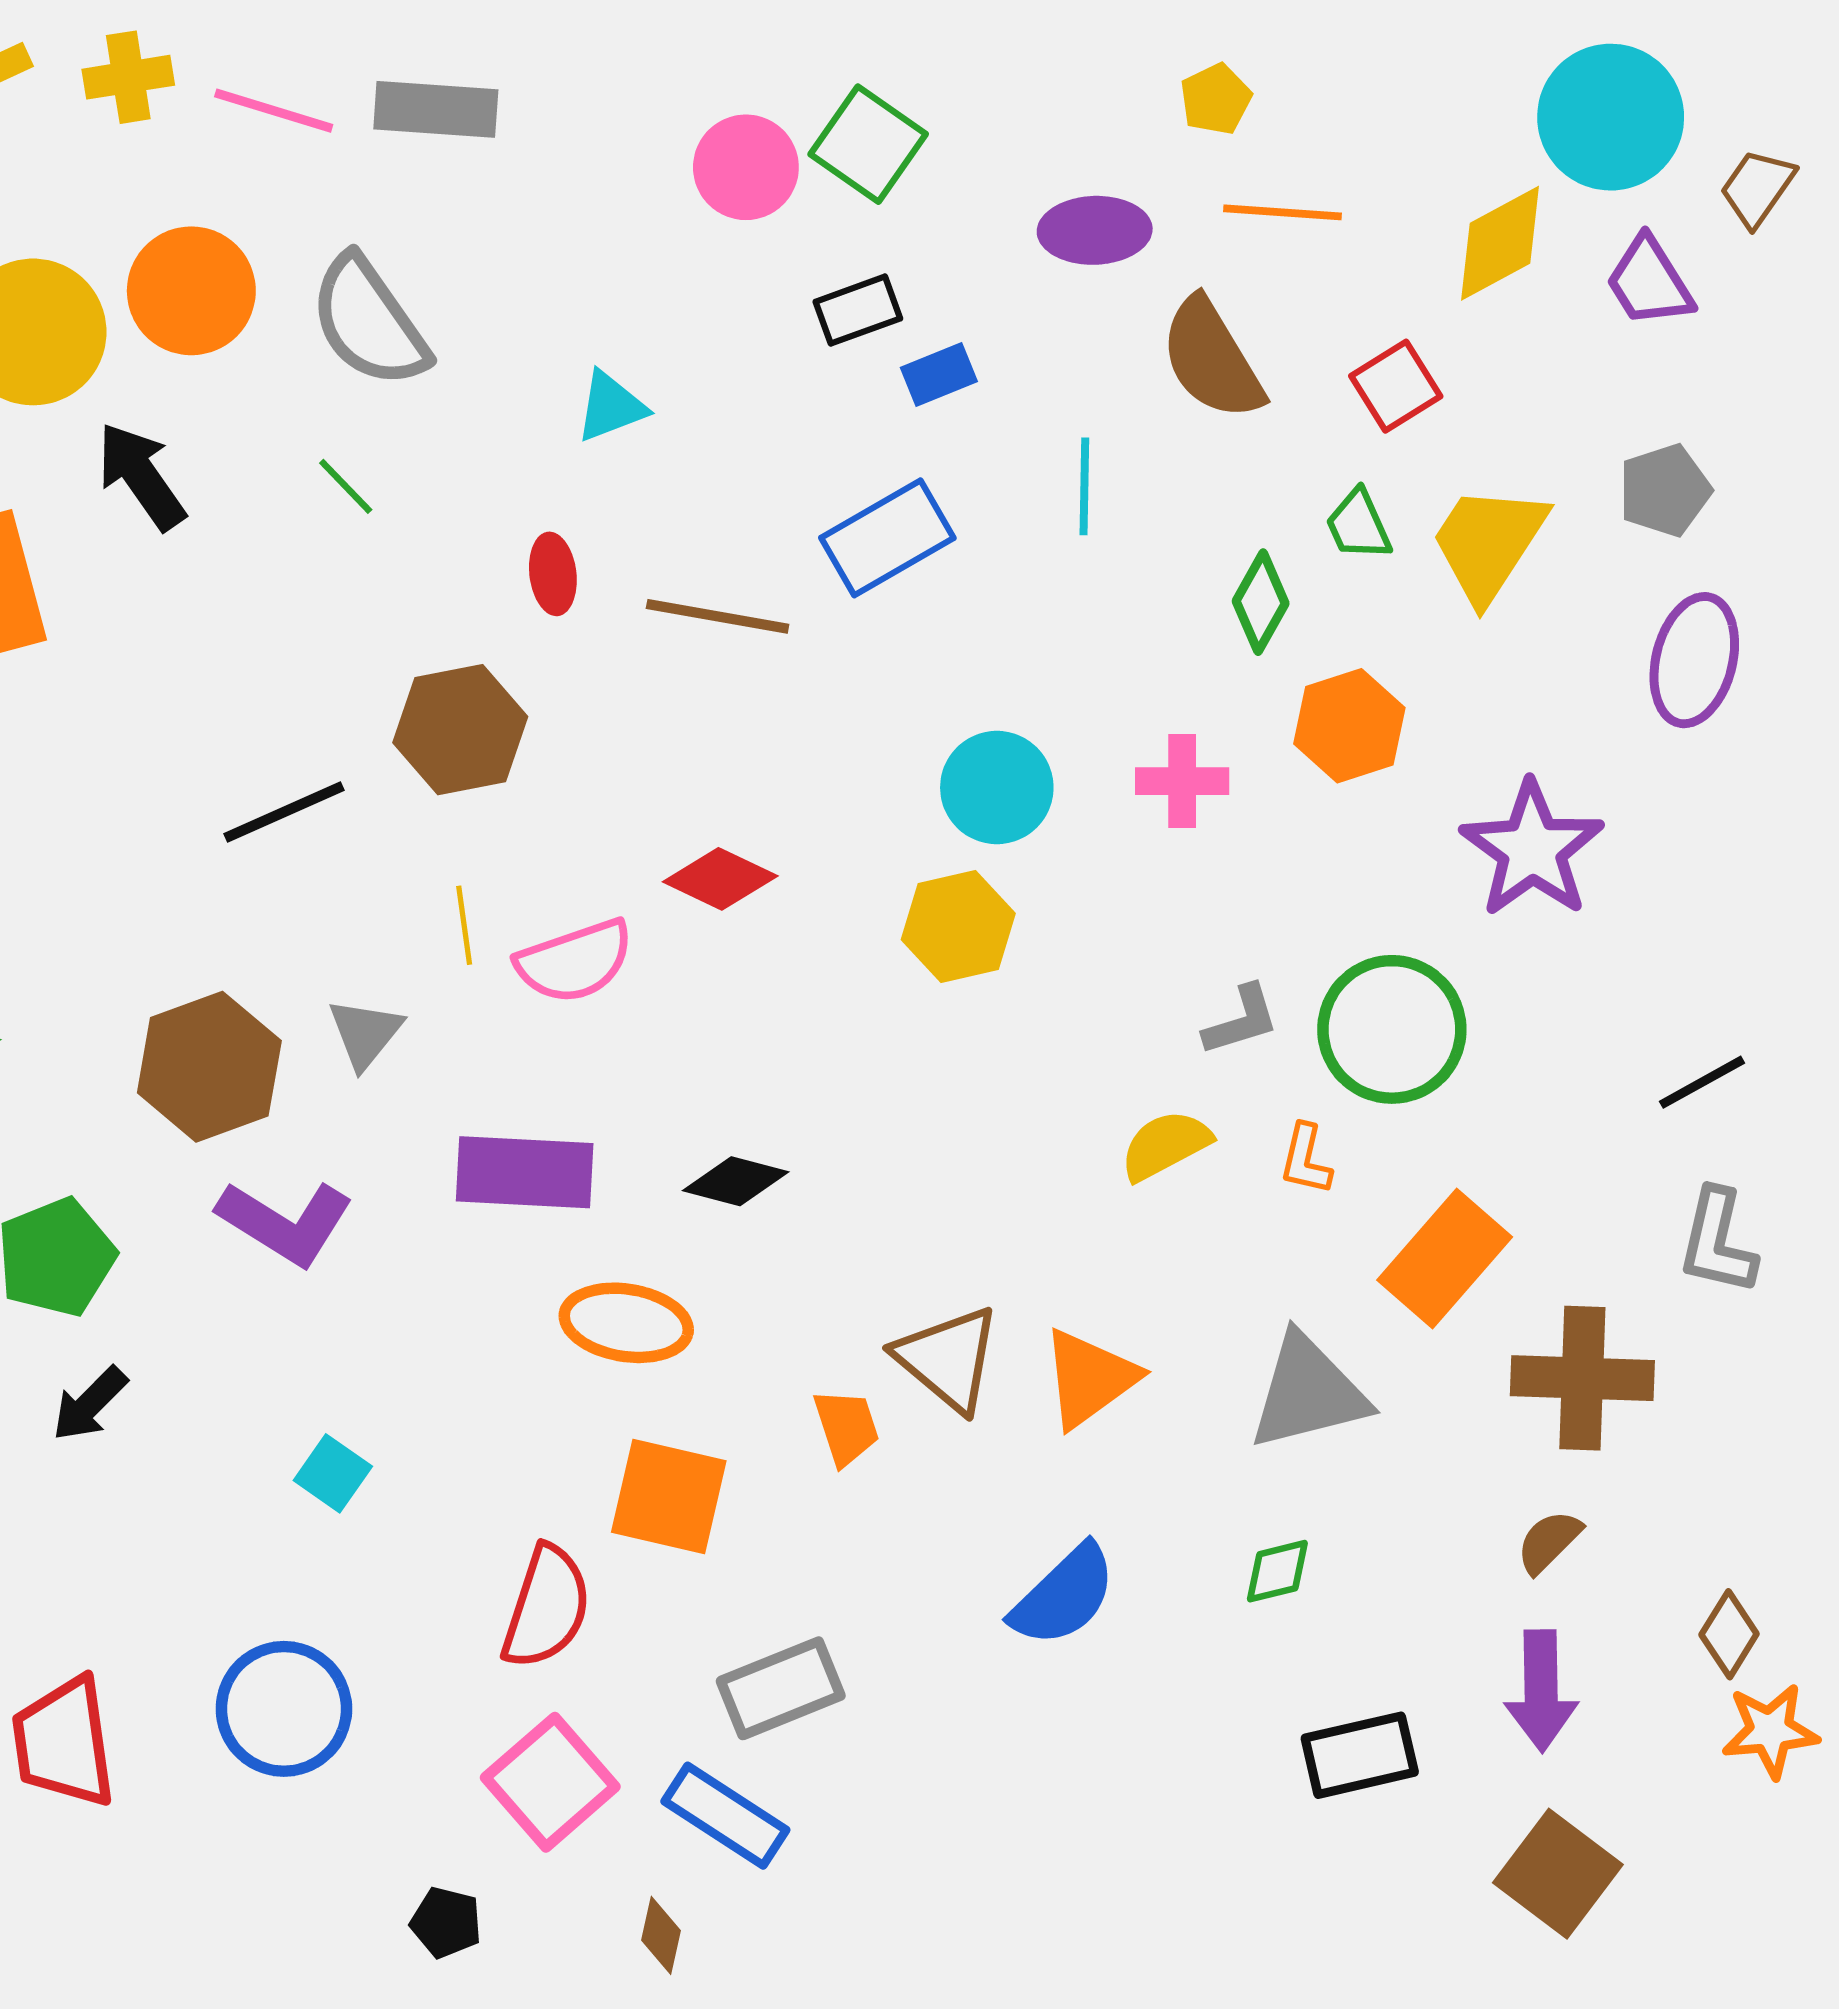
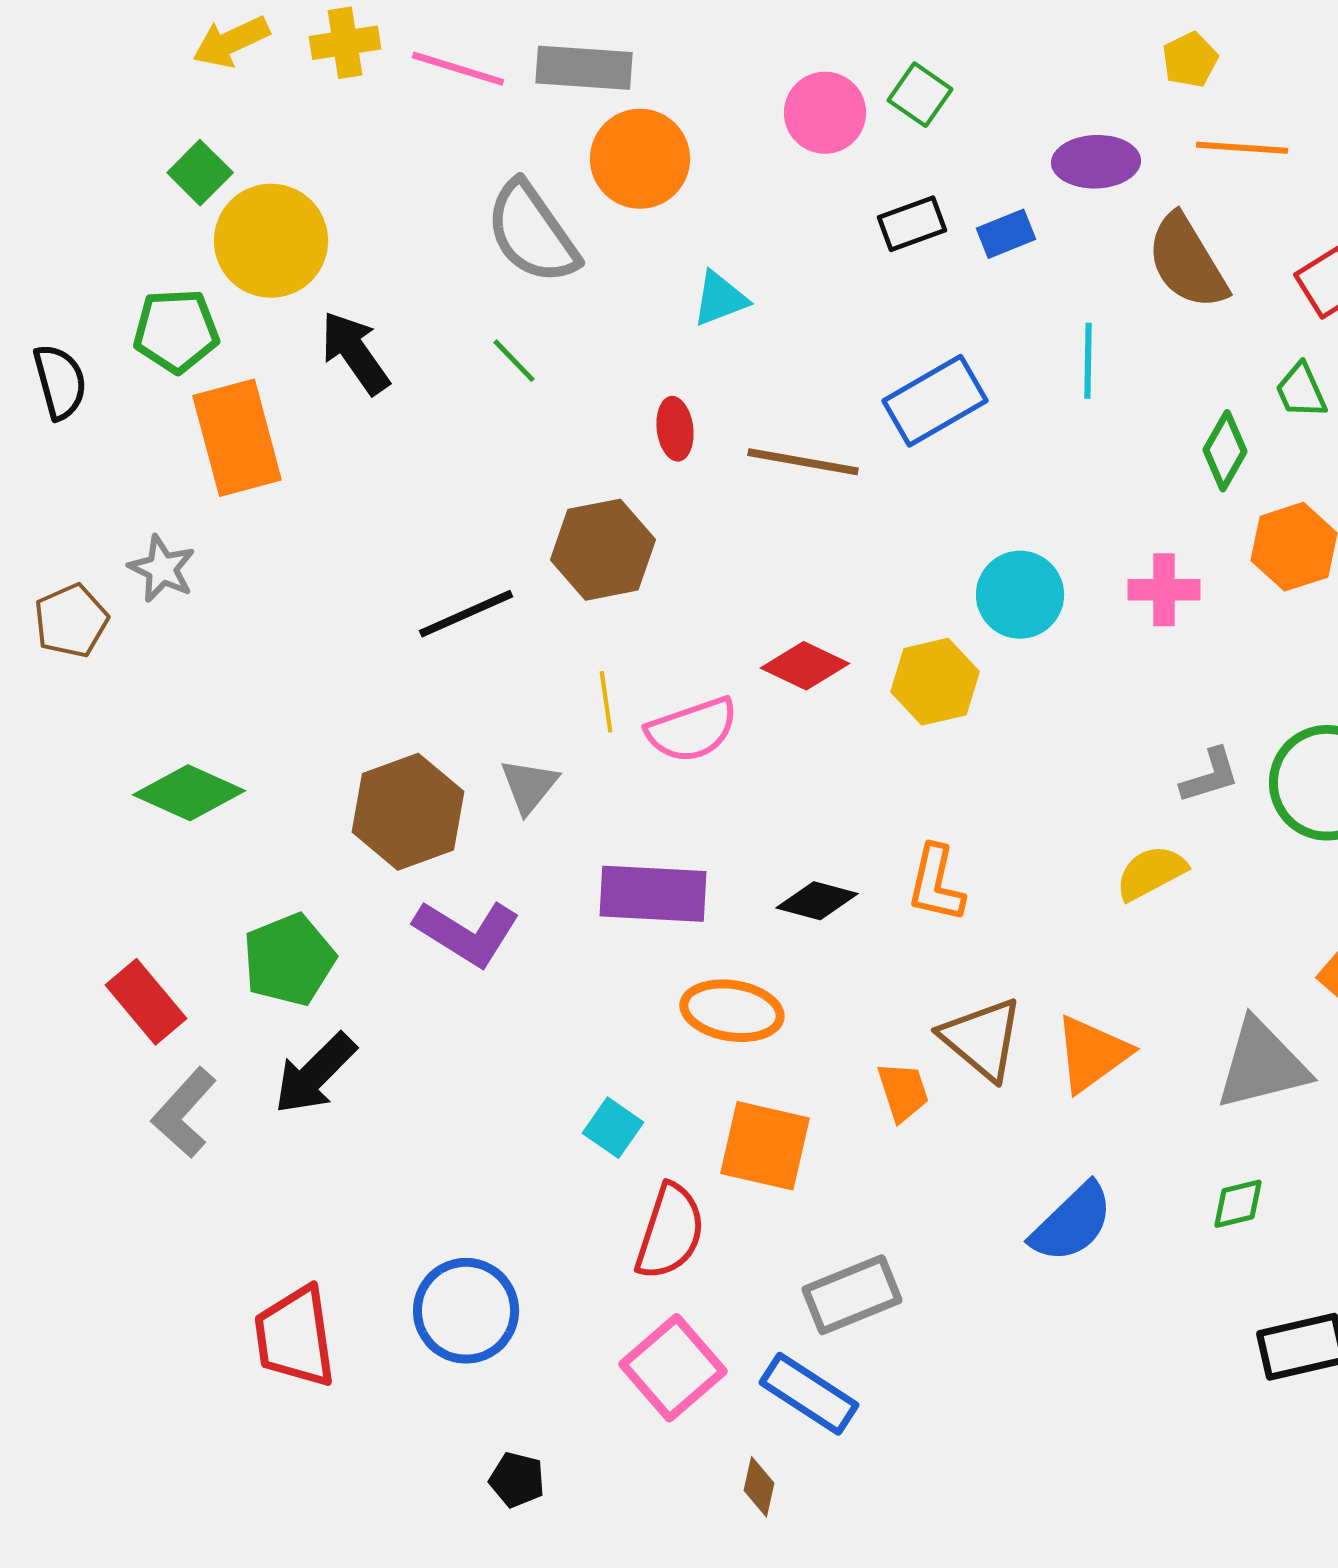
green square: (868, 144) -> (920, 95), size x0.7
orange circle: (191, 291) -> (640, 159), moved
blue rectangle: (939, 374) -> (1006, 234), moved
yellow hexagon: (958, 926) -> (935, 682), moved
orange L-shape: (1306, 1159) -> (936, 884), moved, size x1.4
black arrow: (90, 1404) -> (315, 1074), size x1.4
cyan square: (333, 1473) -> (613, 1128), moved
black pentagon: (446, 1922) -> (517, 1480), moved

